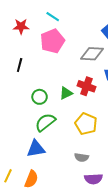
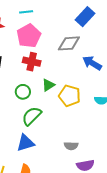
cyan line: (53, 17) -> (26, 12), turned -32
red cross: (86, 86) -> (32, 62), moved
yellow pentagon: (86, 124) -> (70, 96), moved

